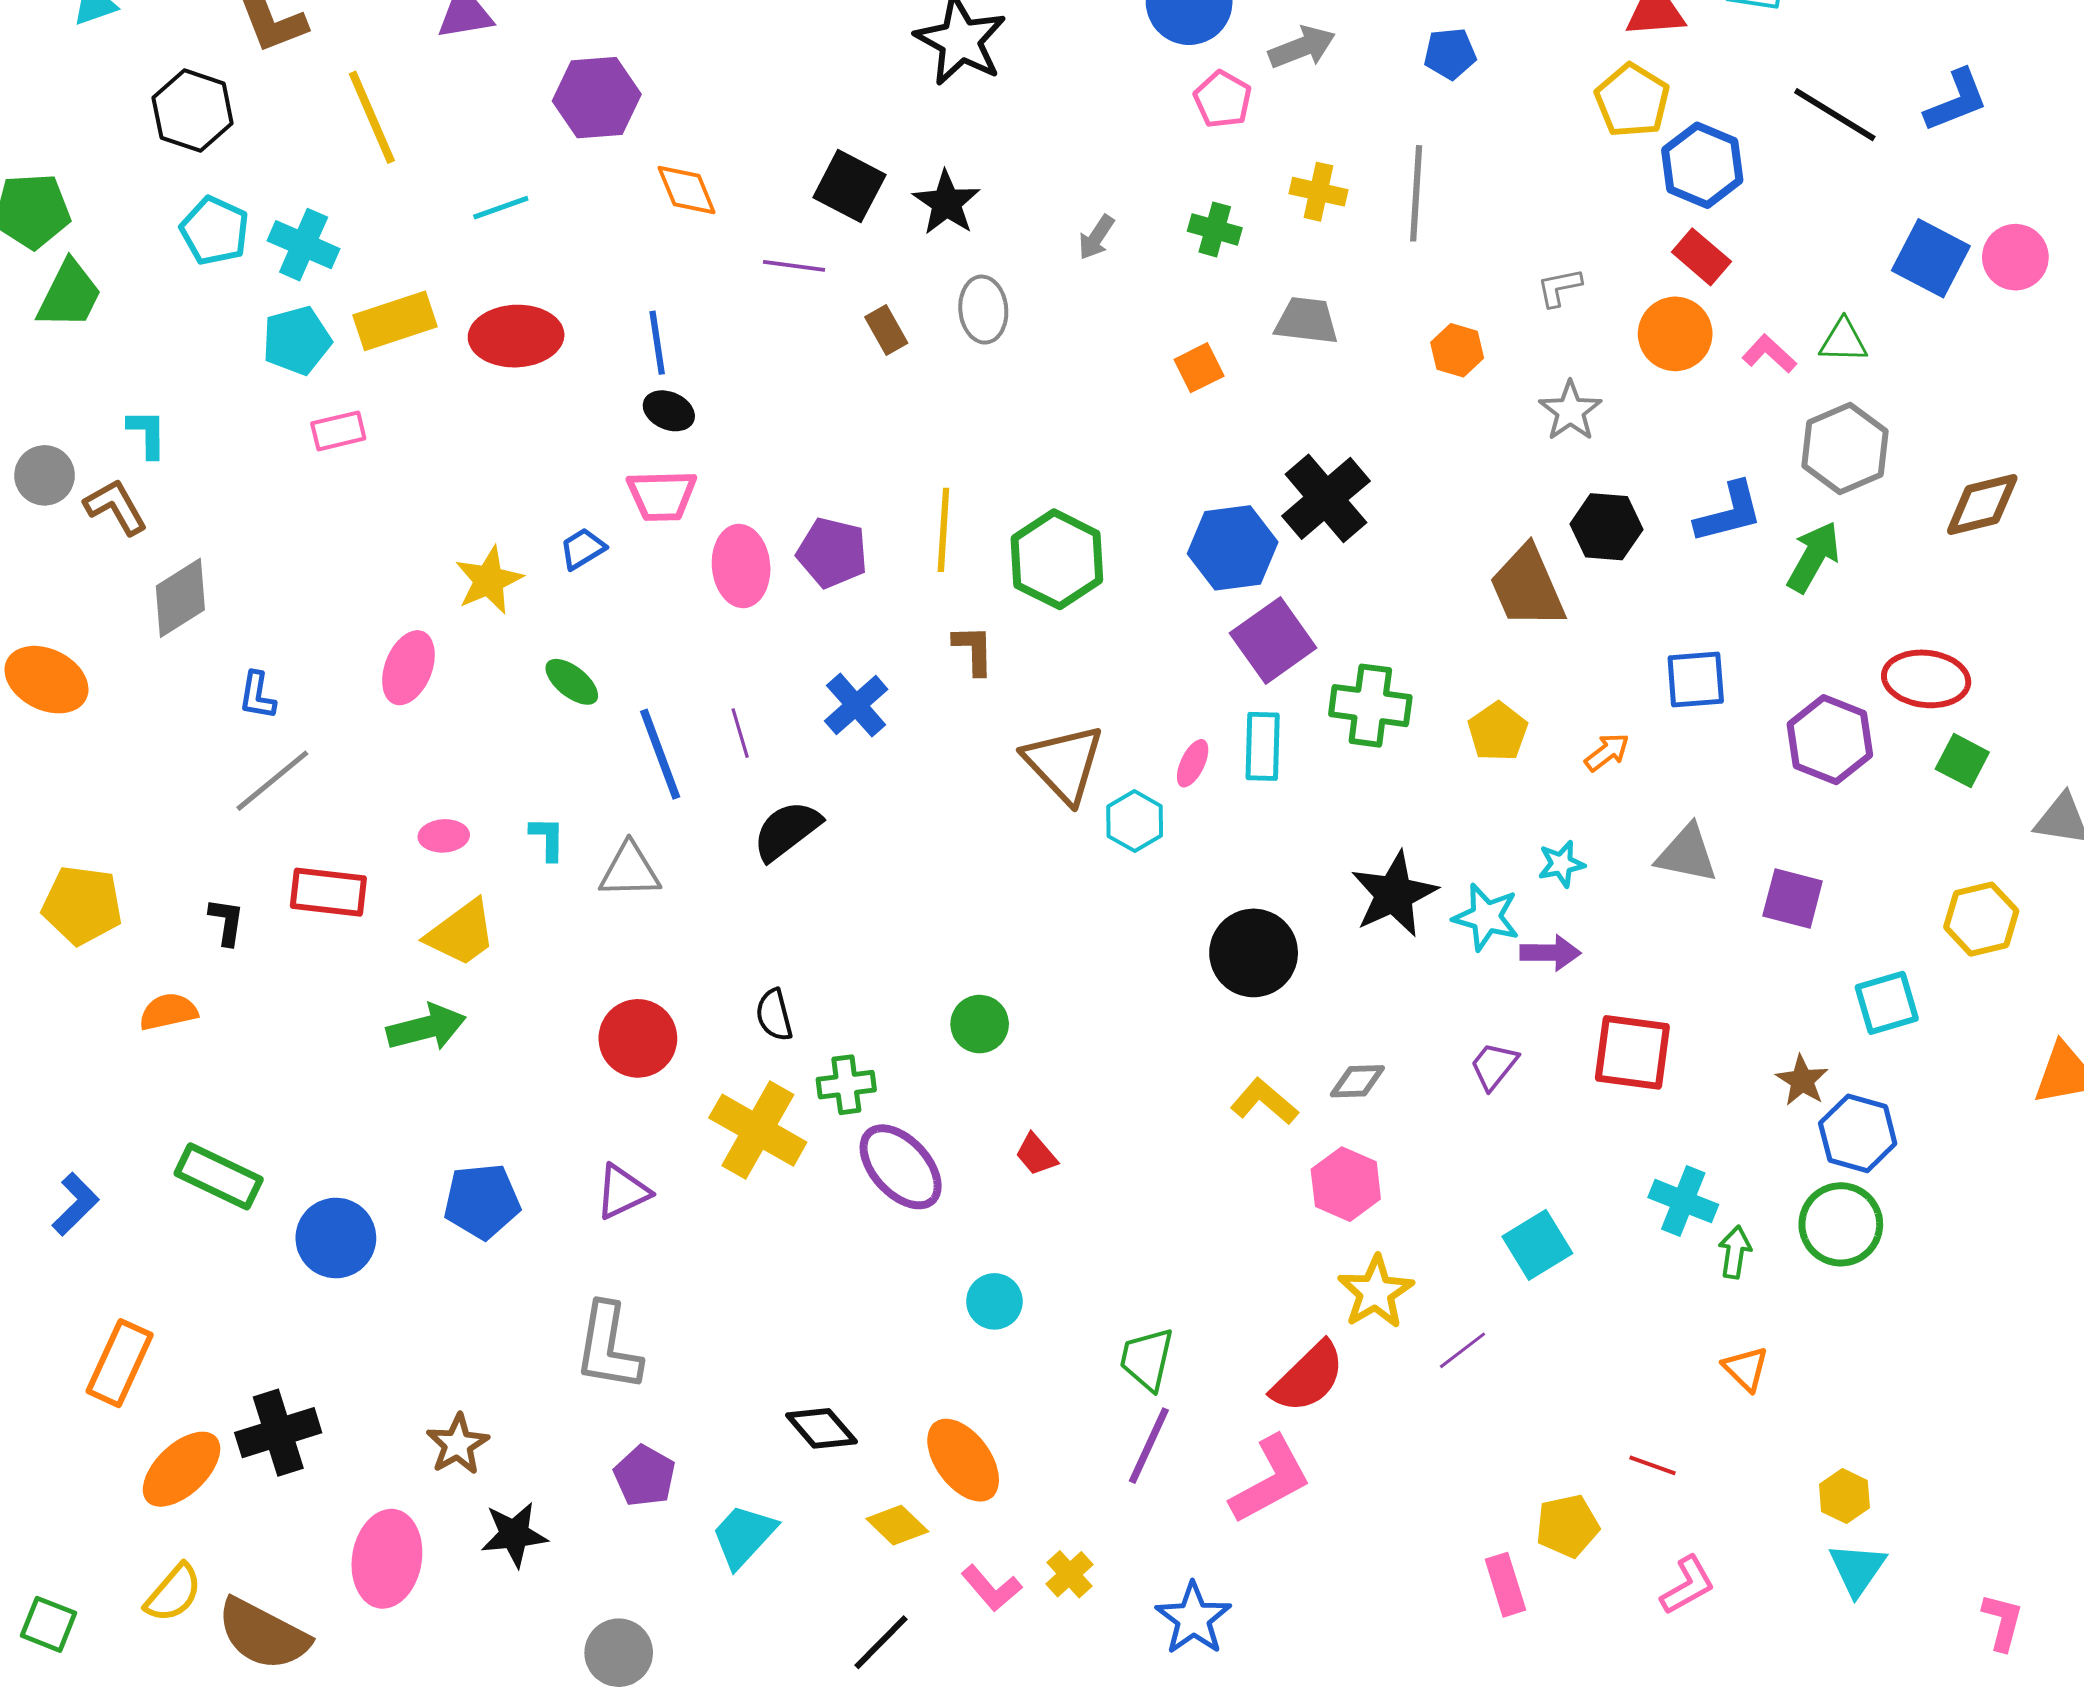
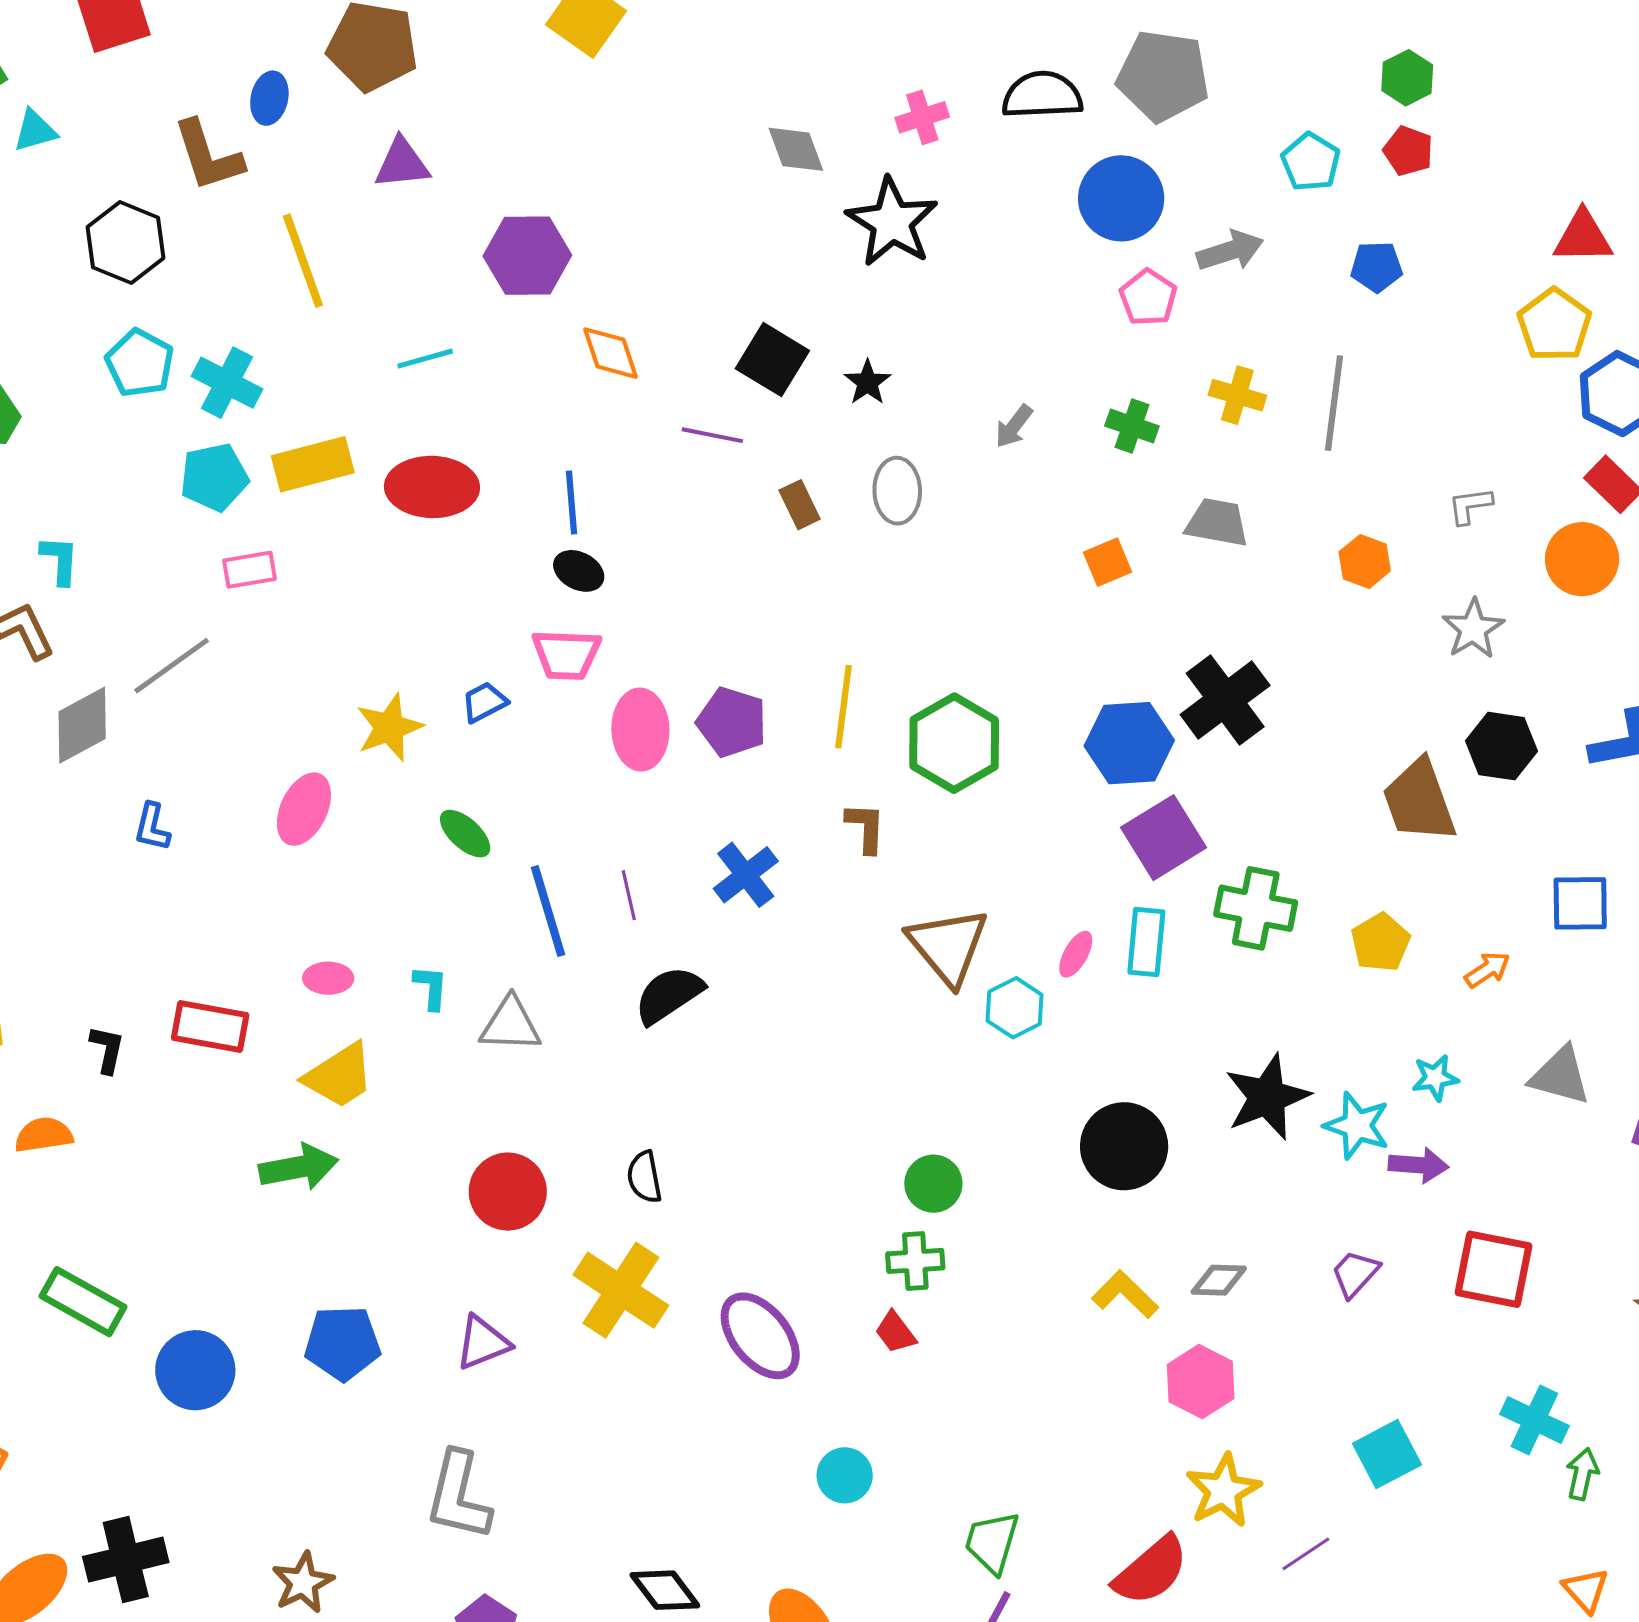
black star: (946, 203) -> (868, 382), size x0.7
gray line: (272, 781) -> (172, 666), moved
green circle: (980, 1024) -> (933, 1184), moved
green cross: (846, 1085) -> (915, 1261), moved

